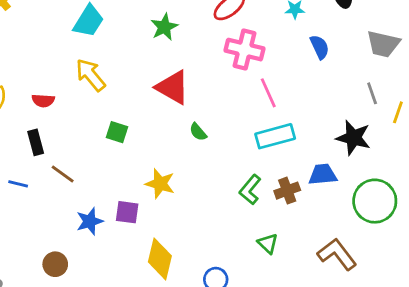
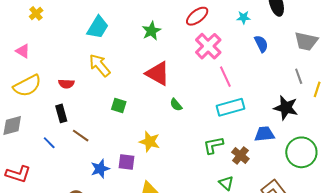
pink cross: (245, 50) -> (208, 46), turned 32
blue line: (18, 184) -> (49, 143), turned 32
green L-shape: (250, 190) -> (213, 145), turned 40
brown cross: (287, 191) -> (240, 155), moved, turned -30

